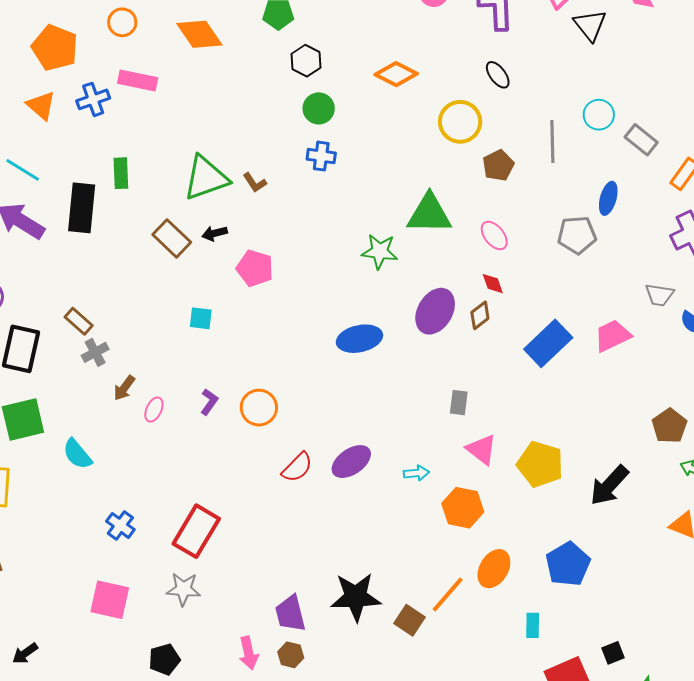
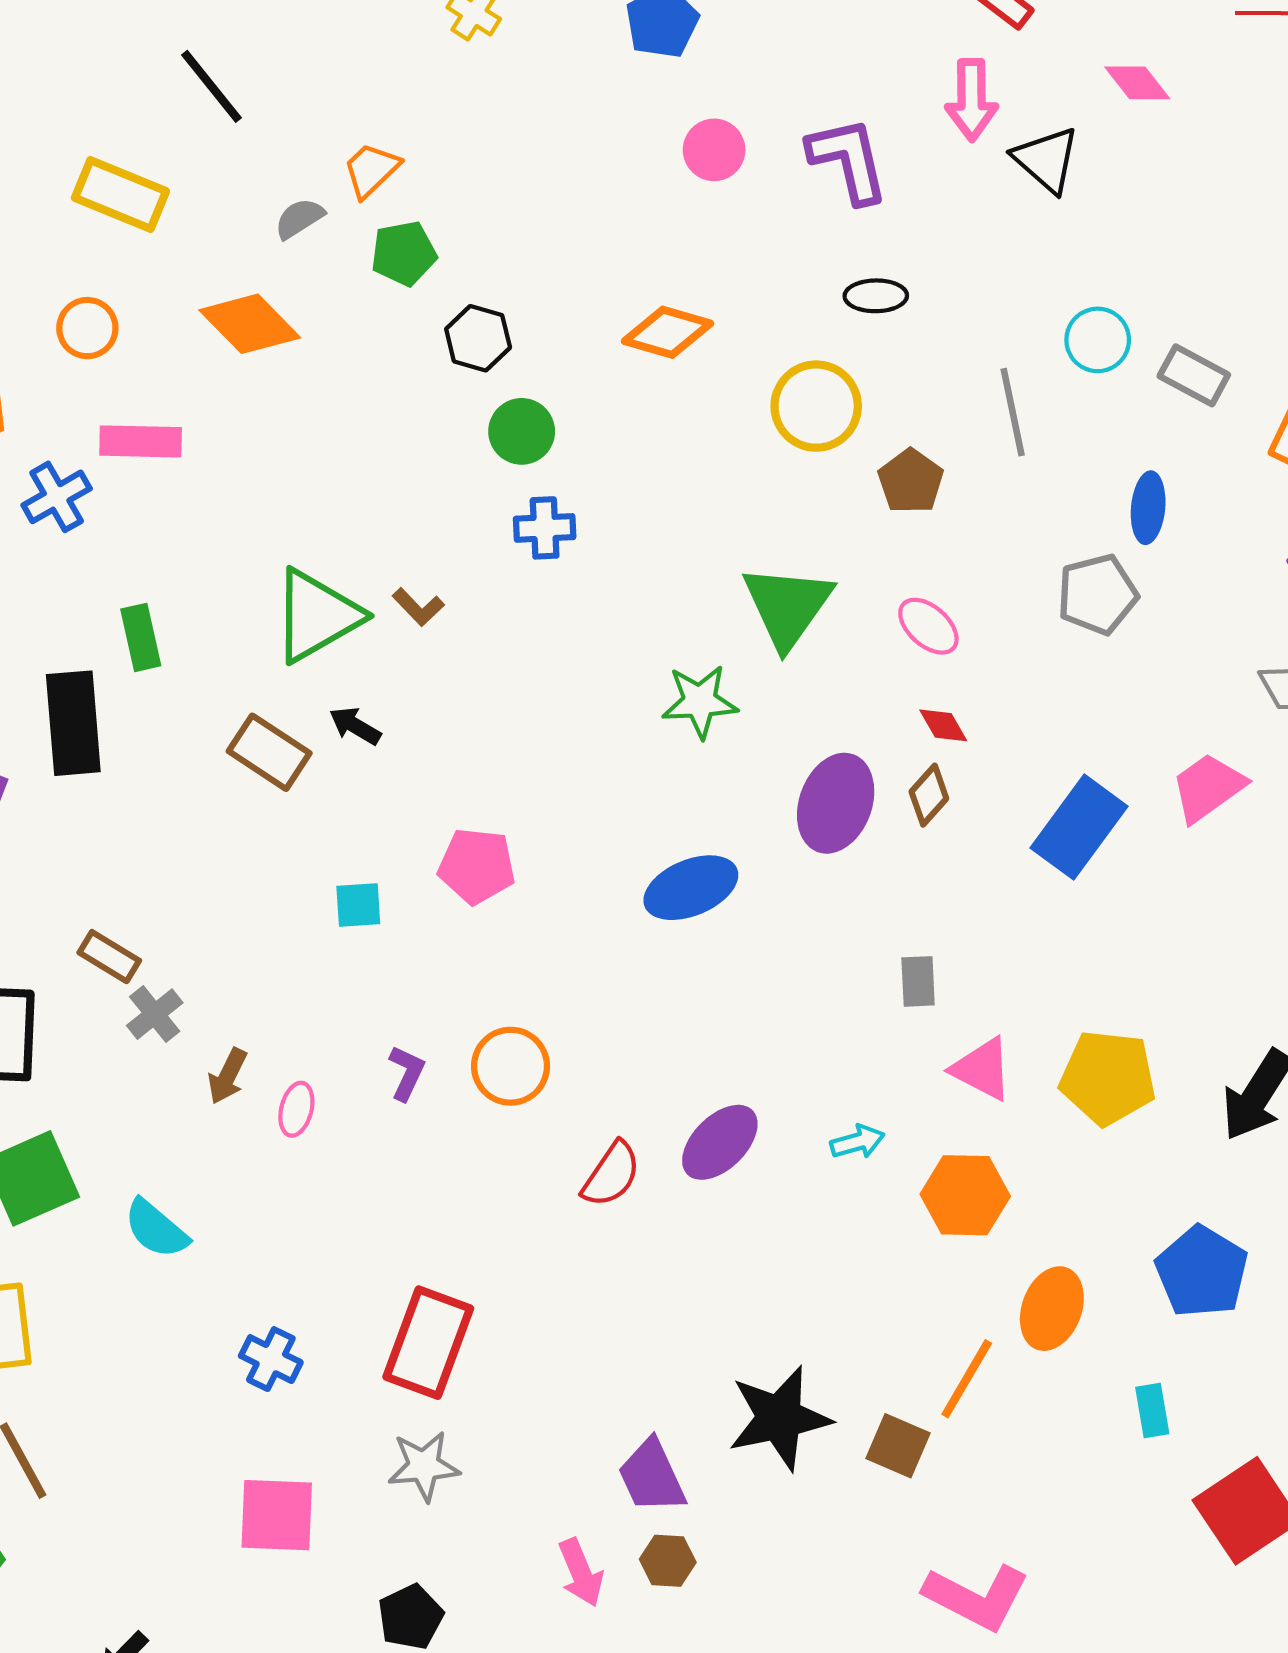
black ellipse: (498, 75) -> (876, 296), turned -44
green triangle: (429, 214) -> (787, 606), turned -45
black arrow: (215, 233) -> (355, 726), turned 55
pink pentagon: (255, 268) -> (477, 866), moved

